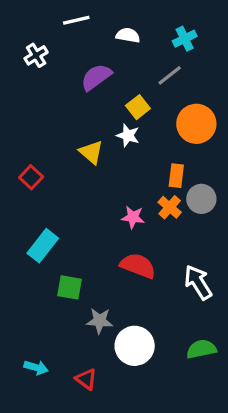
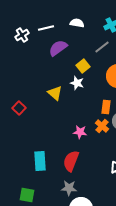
white line: (76, 20) -> (46, 28), moved
cyan rectangle: (43, 246) -> (40, 161), moved, turned -42
red semicircle: (138, 266) -> (71, 161), moved, turned -90
green square: (69, 287) -> (27, 195), moved
gray star: (100, 321) -> (69, 188), moved

